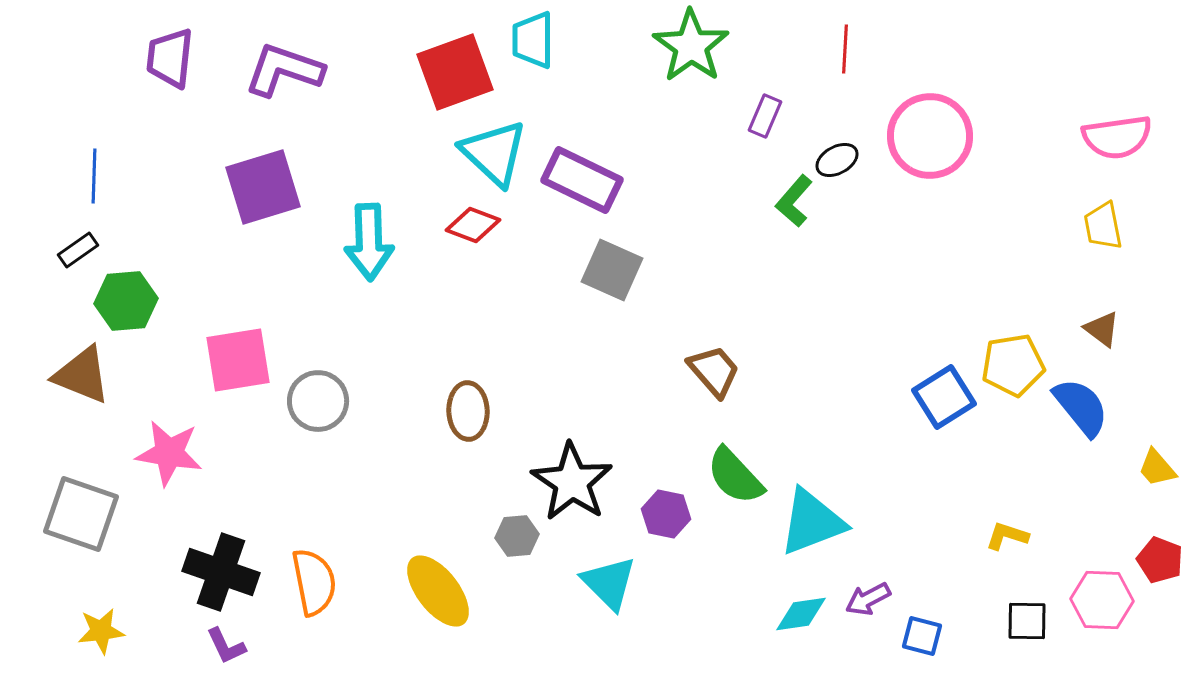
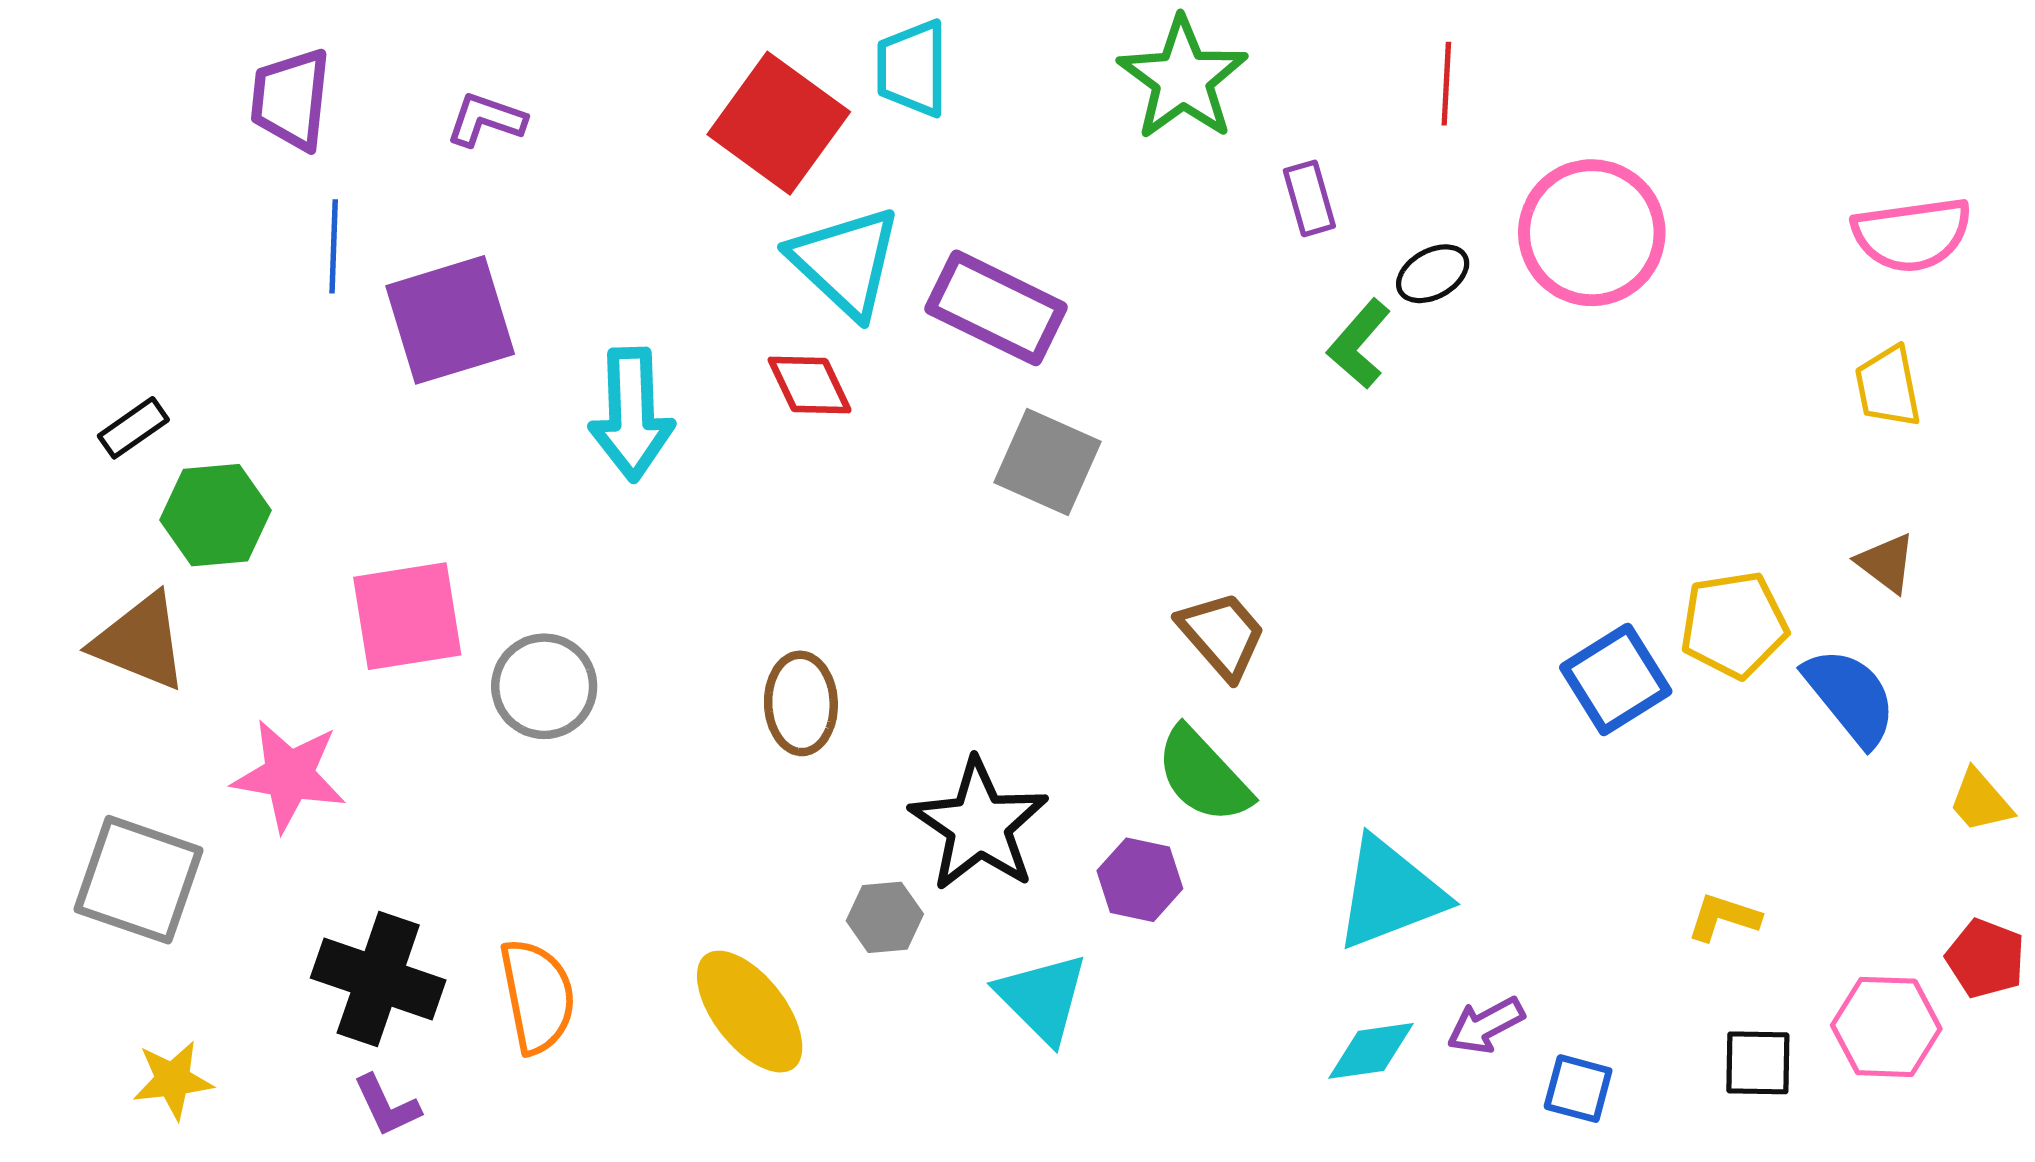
purple L-shape: (284, 70) -> (486, 120), size x0.6
red square: (455, 72) -> (779, 123), turned -34
purple rectangle: (765, 116) -> (1309, 198), turned -39
blue line: (94, 176) -> (334, 246), moved
red diamond: (473, 225) -> (810, 385), turned 44
green semicircle: (735, 476) -> (1203, 775), moved

